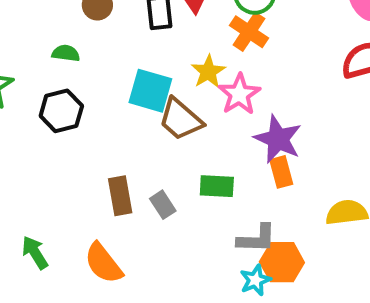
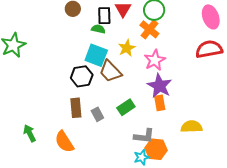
green semicircle: (66, 53) -> (98, 29), moved
pink star: (239, 94) -> (155, 60), moved
black hexagon: (61, 111) -> (82, 76), moved
green rectangle: (217, 186) -> (126, 107), turned -42

